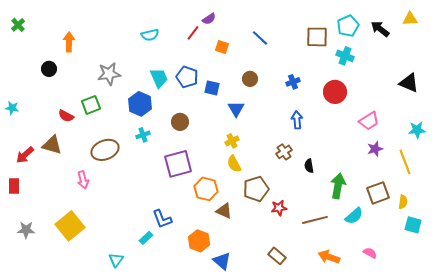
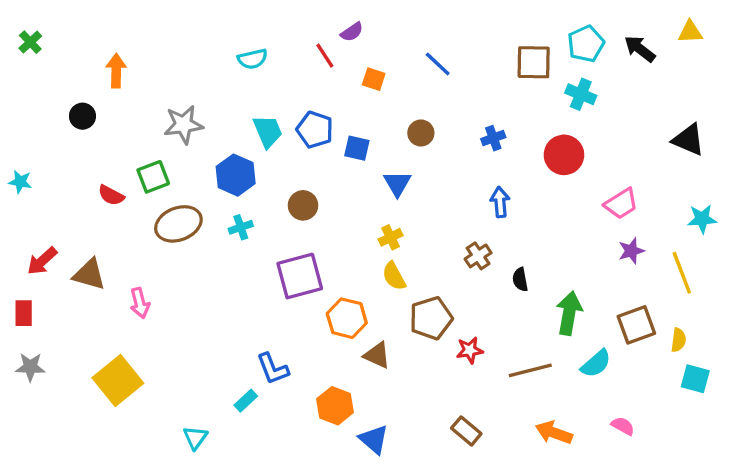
red line: (193, 33) -> (325, 56), turned -70
brown triangle: (52, 145) -> (89, 274), moved
brown ellipse: (105, 150) -> (178, 224), moved
gray star: (26, 230) -> (30, 367), moved

